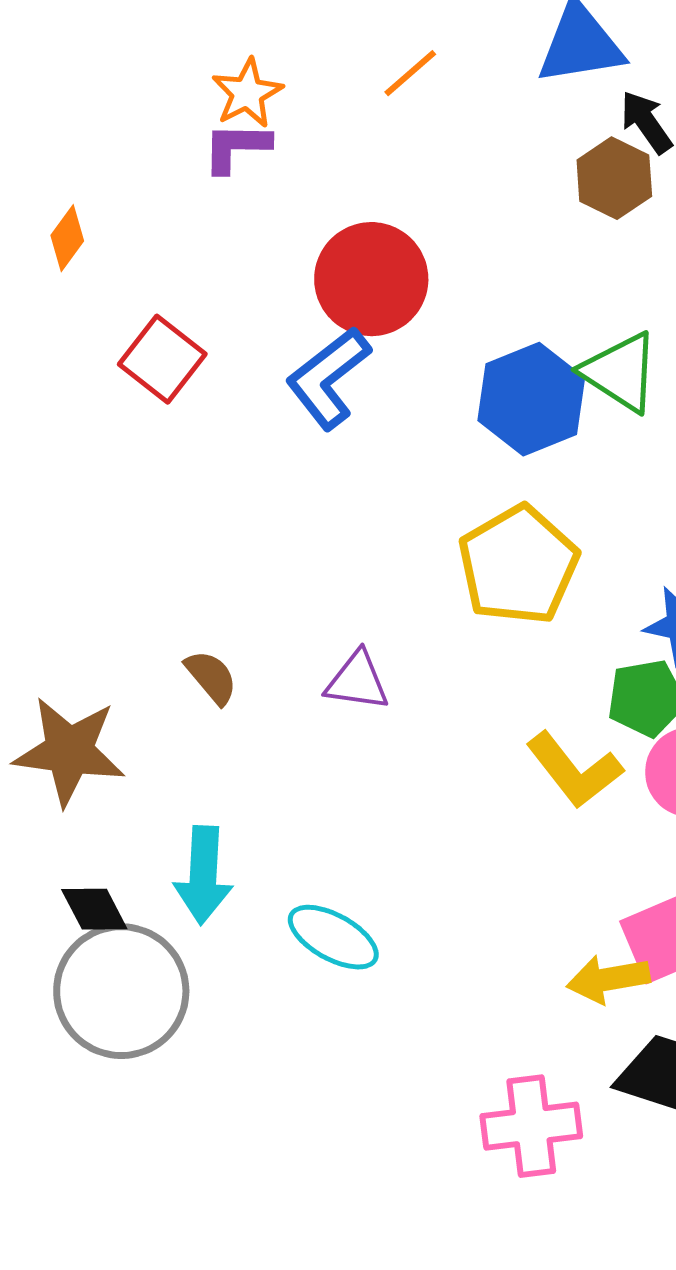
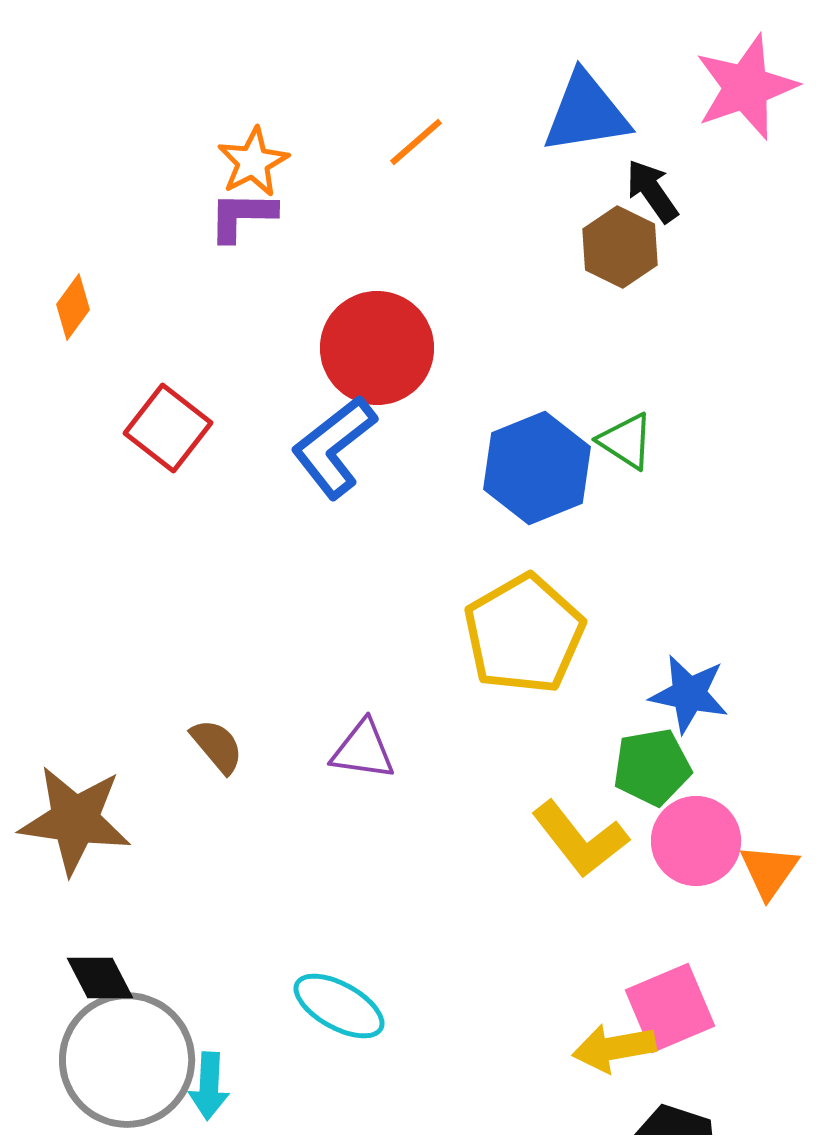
green triangle: (620, 372) -> (626, 441), size x0.7
cyan arrow: (203, 875) -> (209, 1086), moved, size x0.7

